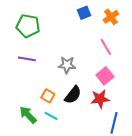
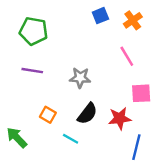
pink square: (105, 76) -> (141, 93), moved, turned 36
orange square: (48, 96) -> (48, 115), moved
green arrow: (28, 115) -> (17, 138), moved
cyan line: (51, 116) -> (71, 139), moved

